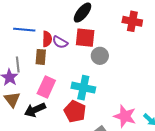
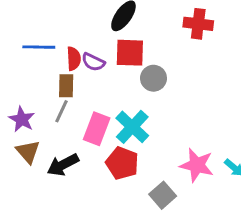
gray line: (18, 65) -> (62, 111), moved, turned 35
pink rectangle: (46, 87) -> (97, 129), moved
cyan cross: (83, 88) -> (132, 127), turned 35

